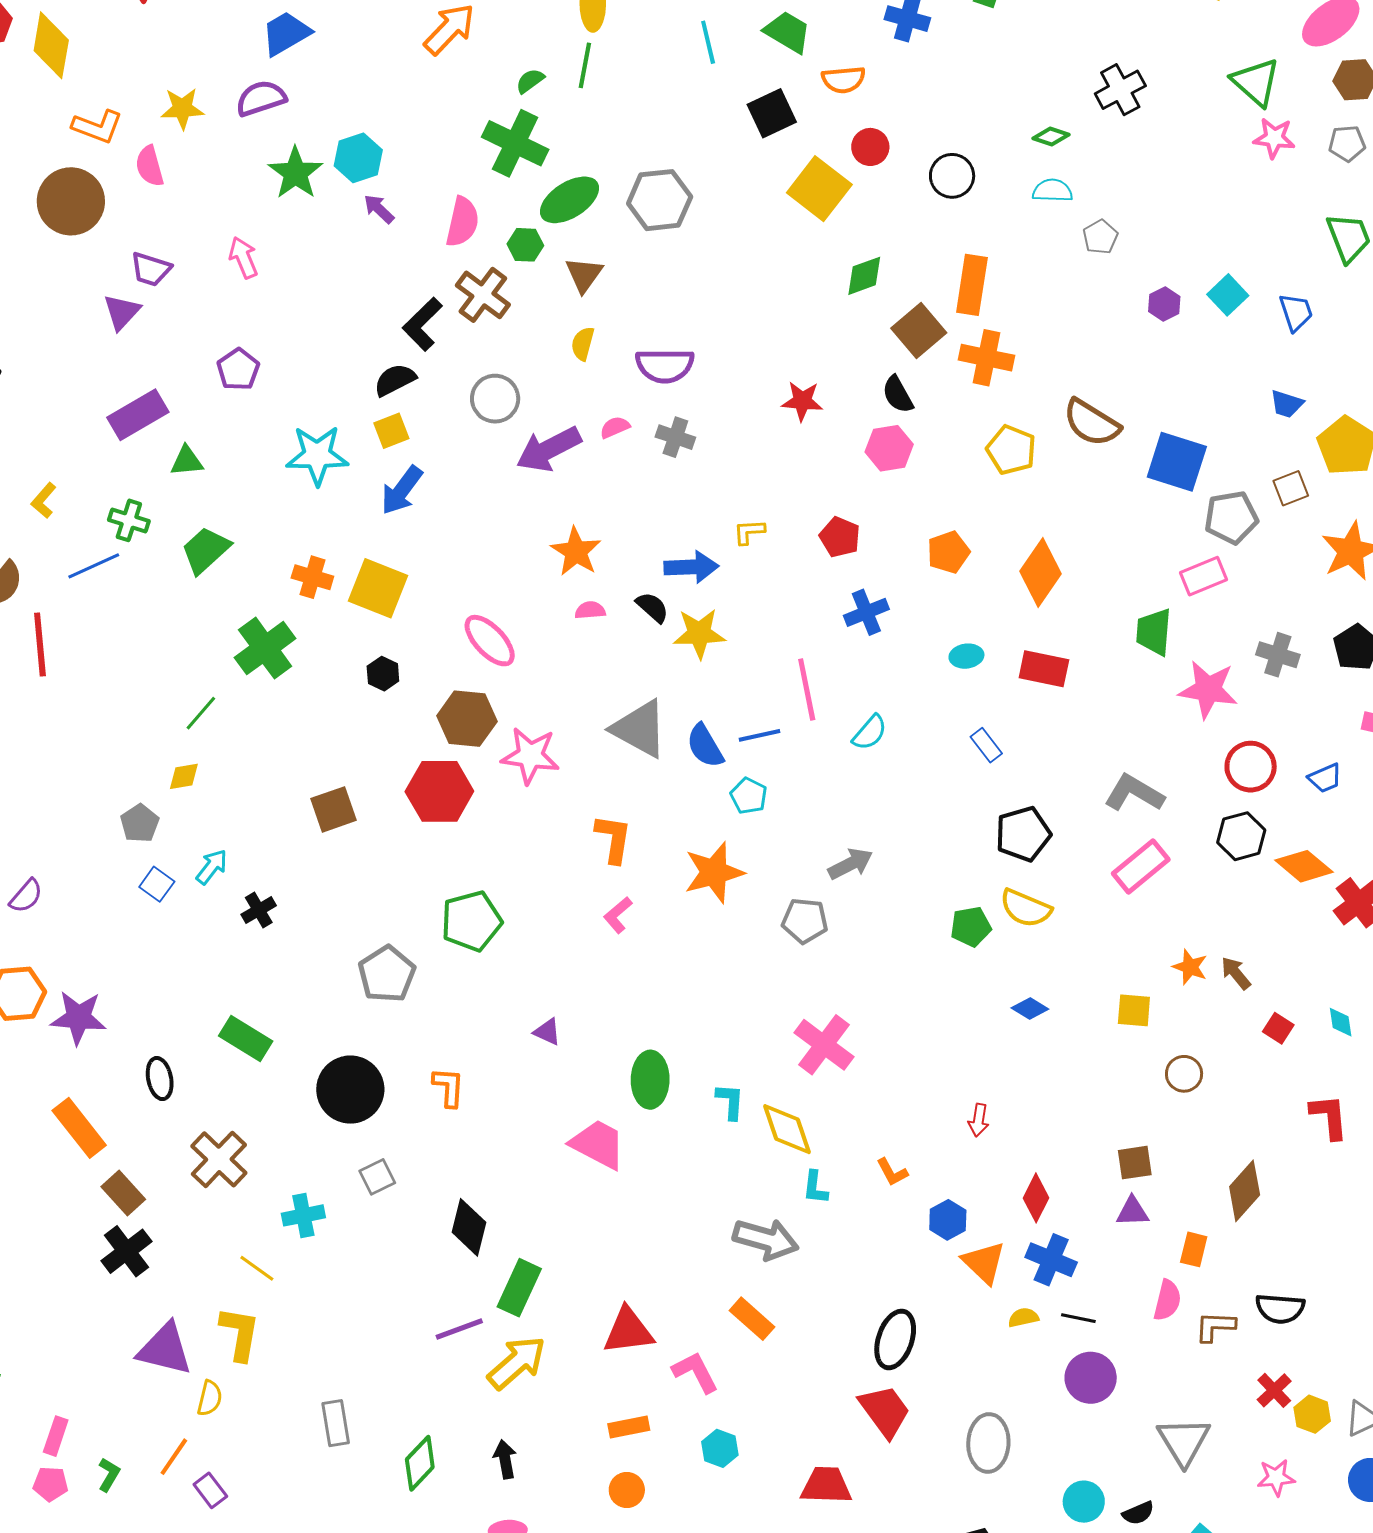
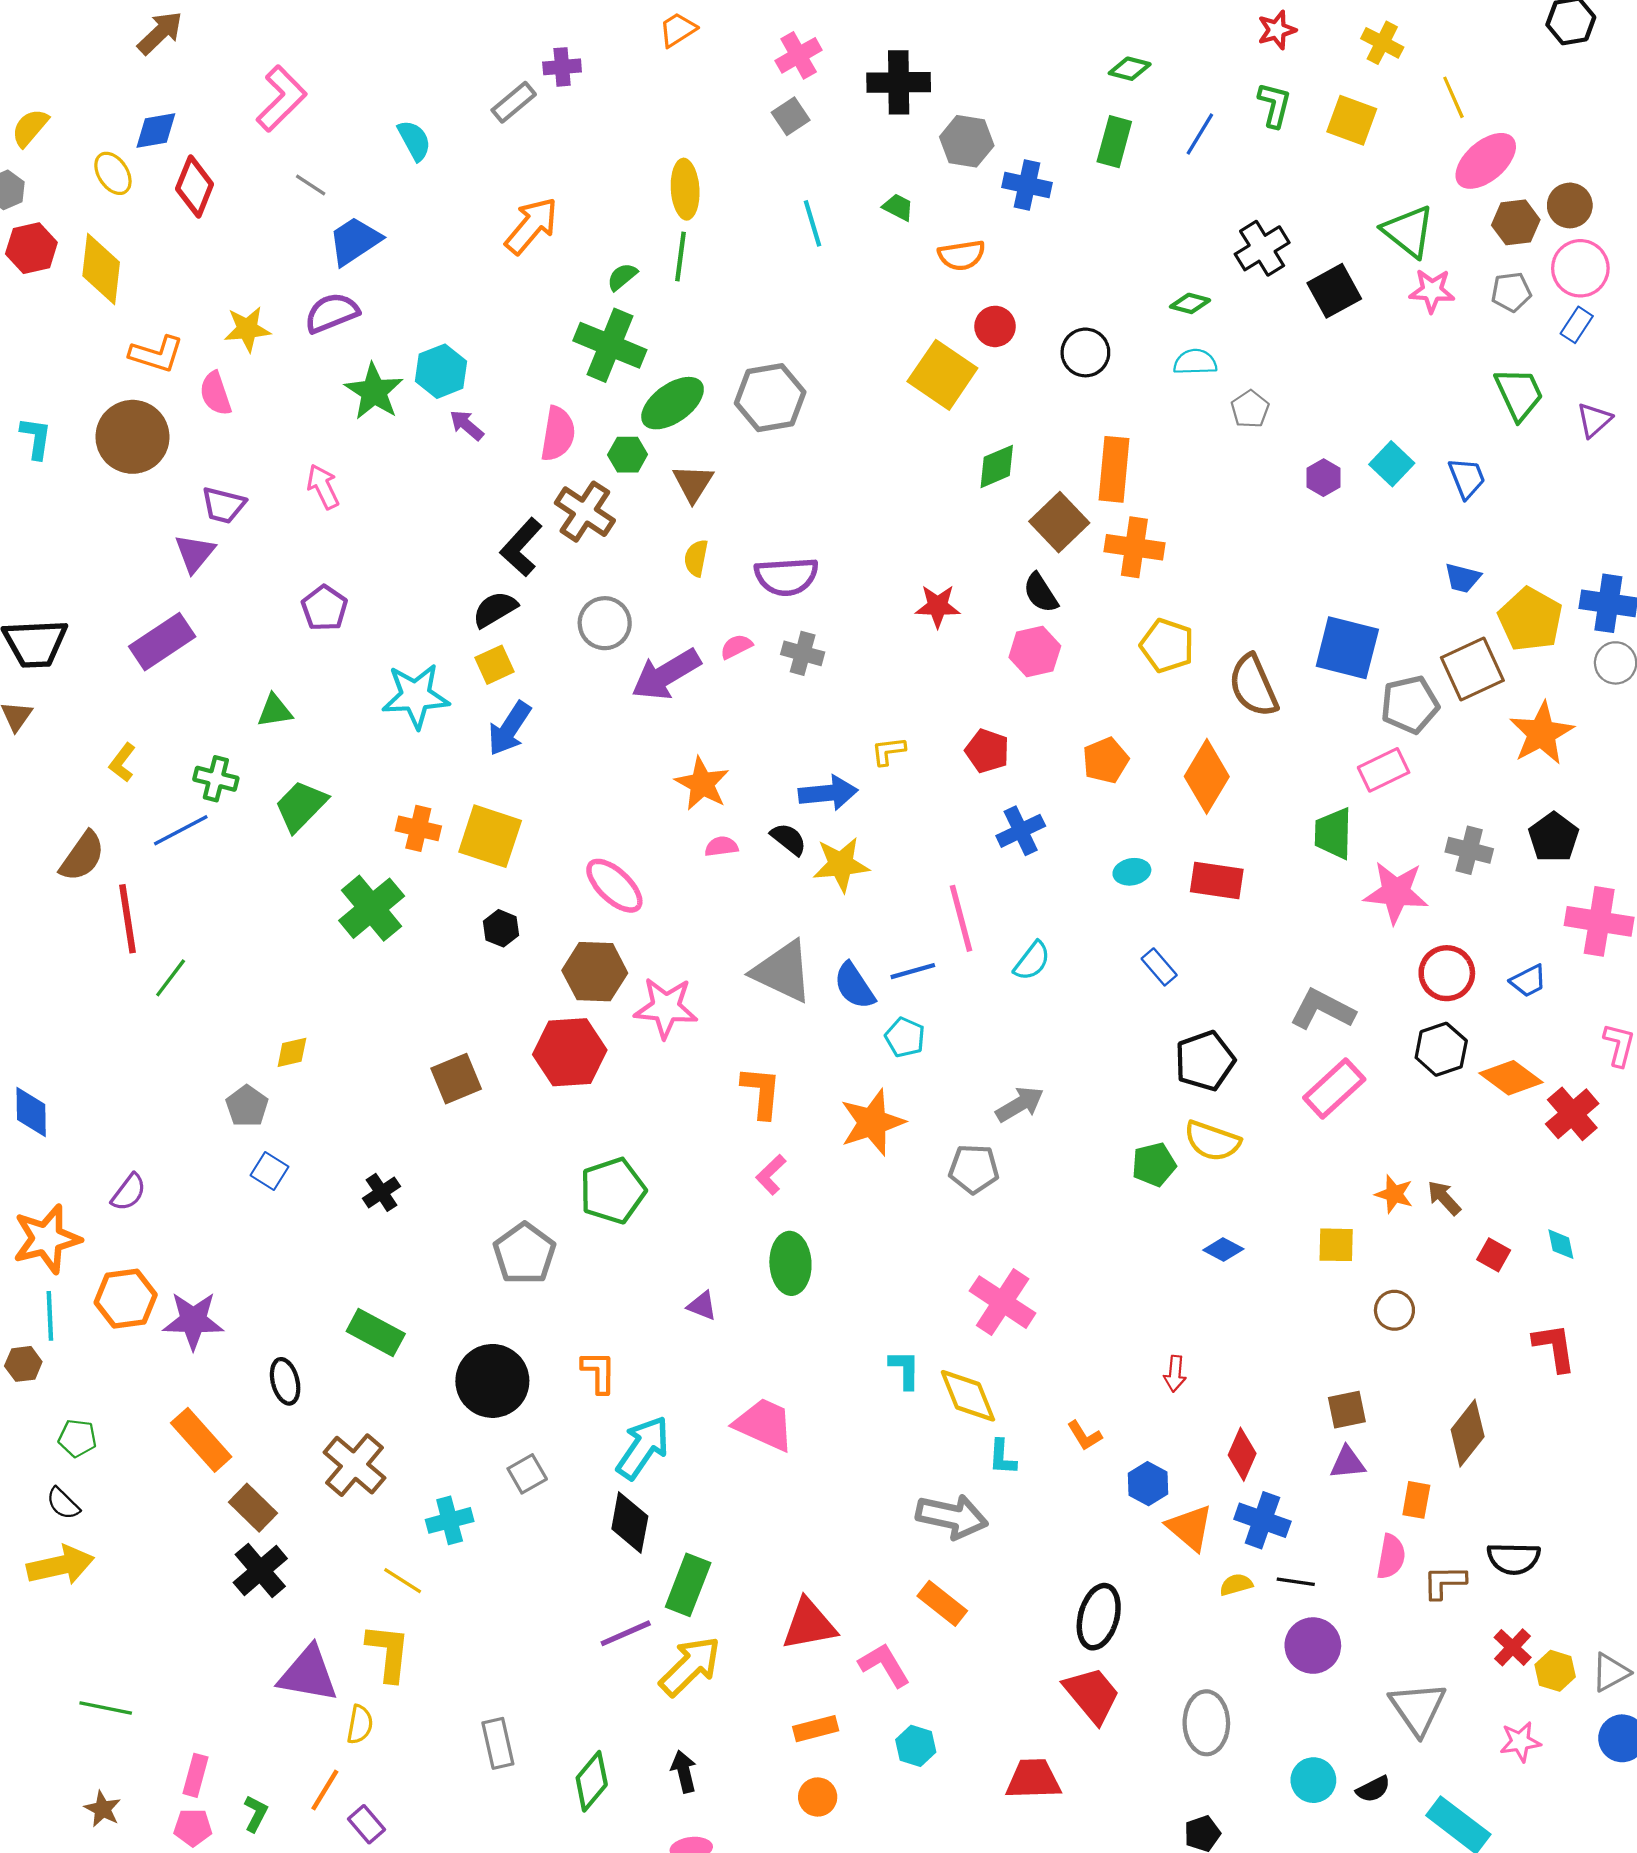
green trapezoid: (788, 32) -> (898, 207), size x0.6
black square: (772, 113) -> (1334, 291), moved
purple rectangle: (138, 415) -> (162, 642), moved
brown semicircle: (1092, 423) -> (1253, 686), moved, turned 38
brown square: (1291, 488) -> (1472, 669), size x1.6
green line: (201, 713) -> (171, 978), moved
cyan arrow: (212, 867) -> (643, 1448), moved, size x1.6
green ellipse: (650, 1080) -> (790, 1263), moved

